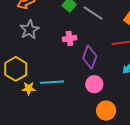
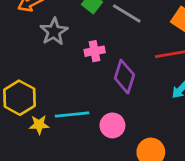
gray star: (29, 30) -> (54, 32), moved
pink circle: (94, 84) -> (112, 125), moved

